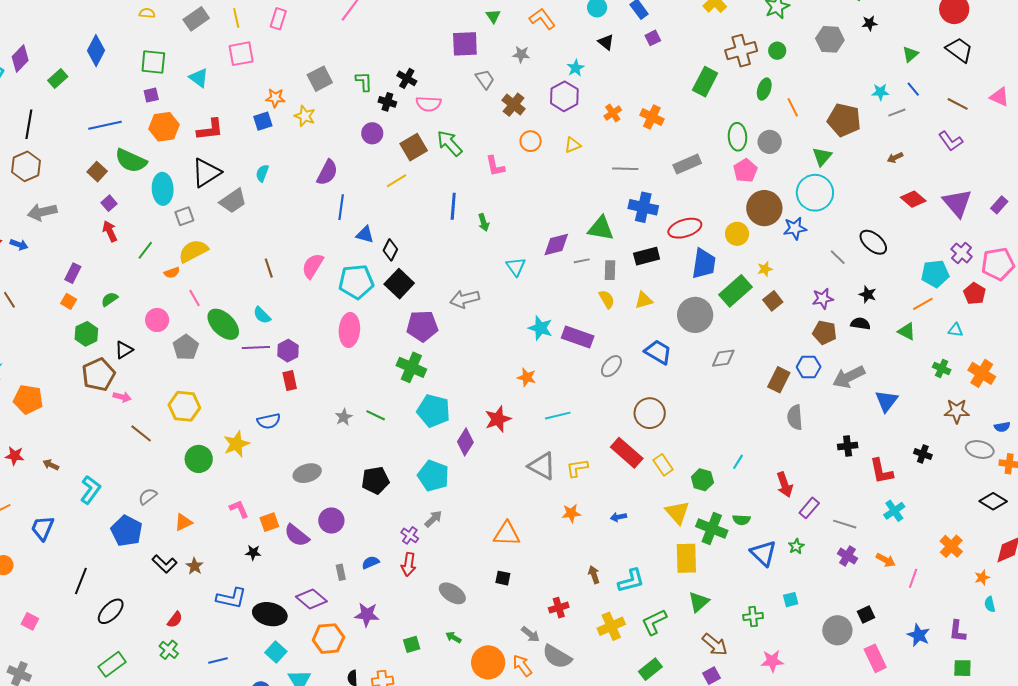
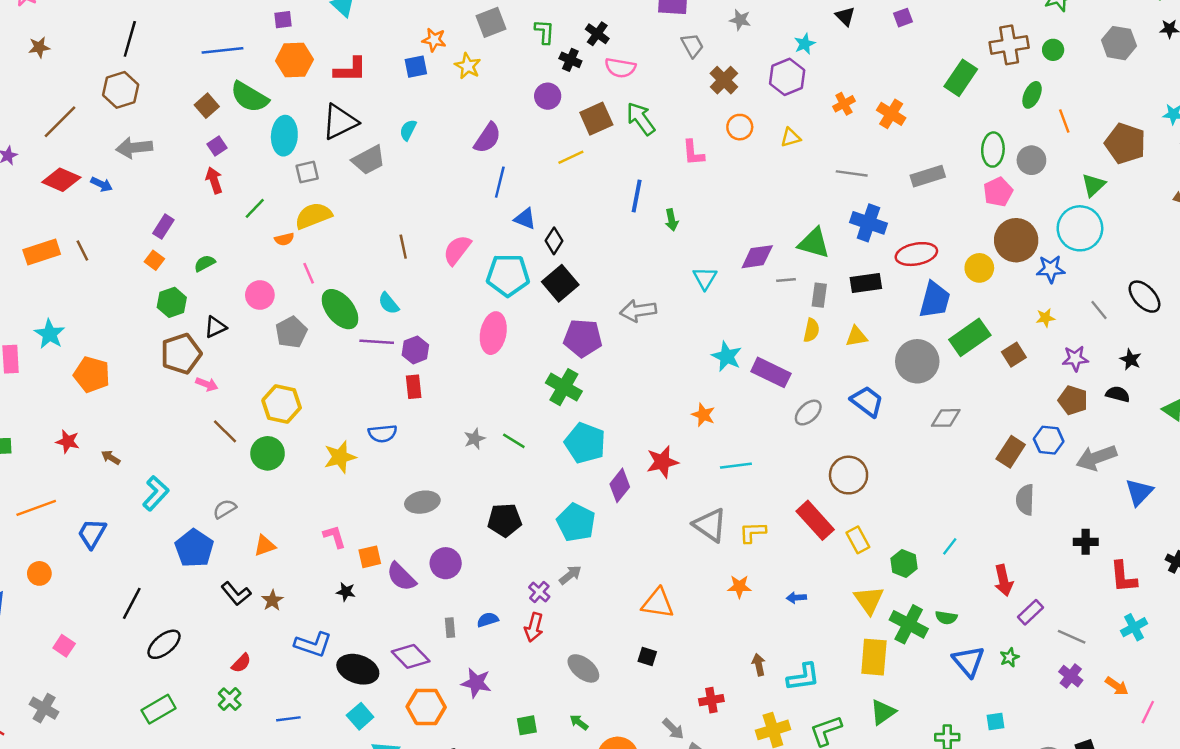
yellow star: (765, 269) -> (1045, 318), moved
yellow semicircle: (607, 299) -> (811, 330), turned 36
green circle: (199, 459) -> (268, 453), moved

